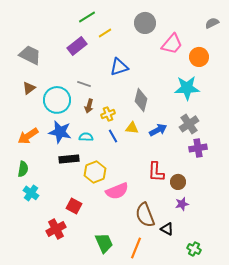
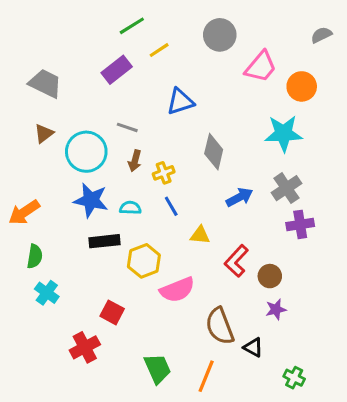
yellow triangle: (132, 128) -> (200, 235), moved
orange arrow: (28, 136) -> (24, 212), moved
red L-shape: (156, 172) -> (236, 261), turned 40

